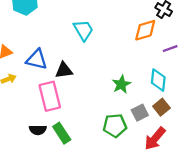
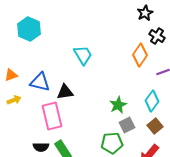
orange diamond: (145, 30) -> (140, 55), turned -40
cyan diamond: (158, 80) -> (152, 101), turned 30
gray square: (140, 113) -> (127, 125), moved

